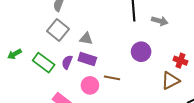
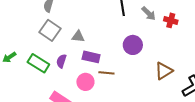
gray arrow: (160, 21) -> (149, 13), turned 35
purple rectangle: (87, 59) -> (91, 57), moved
red cross: (180, 61) -> (171, 20), moved

